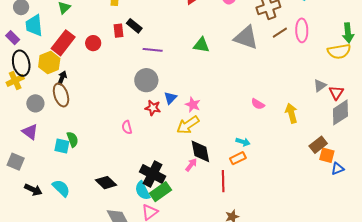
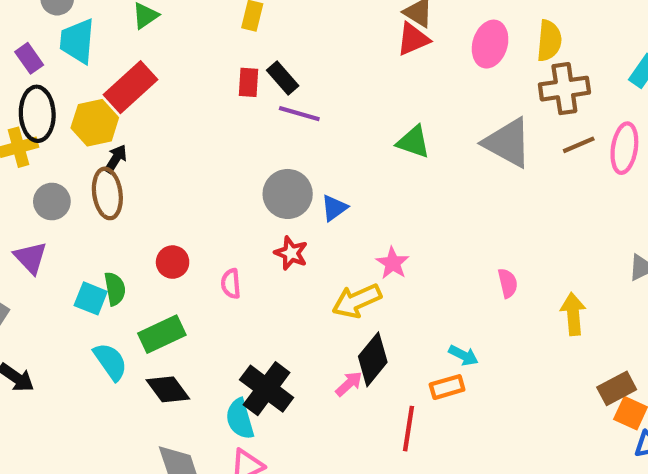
red circle: (93, 43) -> (173, 262), moved
purple line: (153, 50) -> (299, 114), moved
blue triangle: (170, 98) -> (334, 208), moved
pink semicircle: (258, 104) -> (508, 283), turned -144
pink star: (193, 105) -> (393, 263), moved
black diamond: (200, 151) -> (373, 359), turned 40
cyan semicircle: (61, 188) -> (110, 362), moved
green rectangle: (161, 192) -> (162, 334), moved

